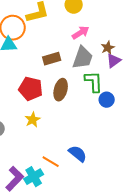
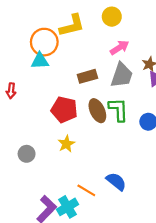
green L-shape: (94, 82) -> (118, 110), moved
brown ellipse: (61, 90) -> (97, 111), turned -40

